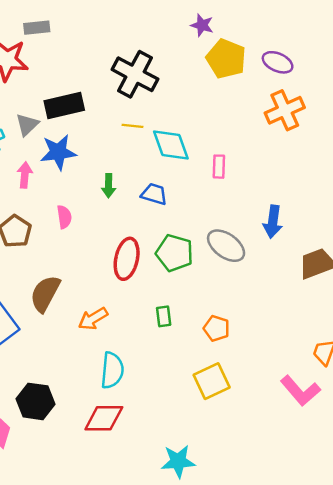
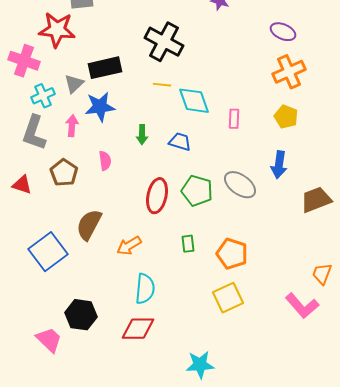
yellow pentagon: (226, 59) -> (286, 117), moved, size x0.7
orange pentagon: (216, 328) -> (232, 254), size x1.4

